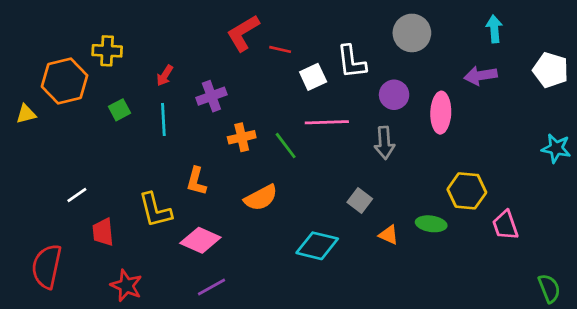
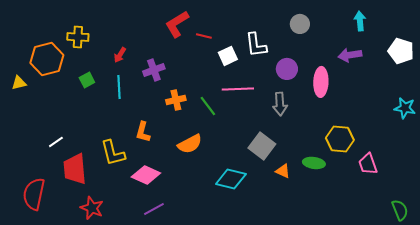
gray circle: (412, 33) -> (300, 24), size x0.7
gray square: (360, 200) -> (262, 146), size x1.5
red trapezoid: (103, 232) -> (75, 169), size x1.5

